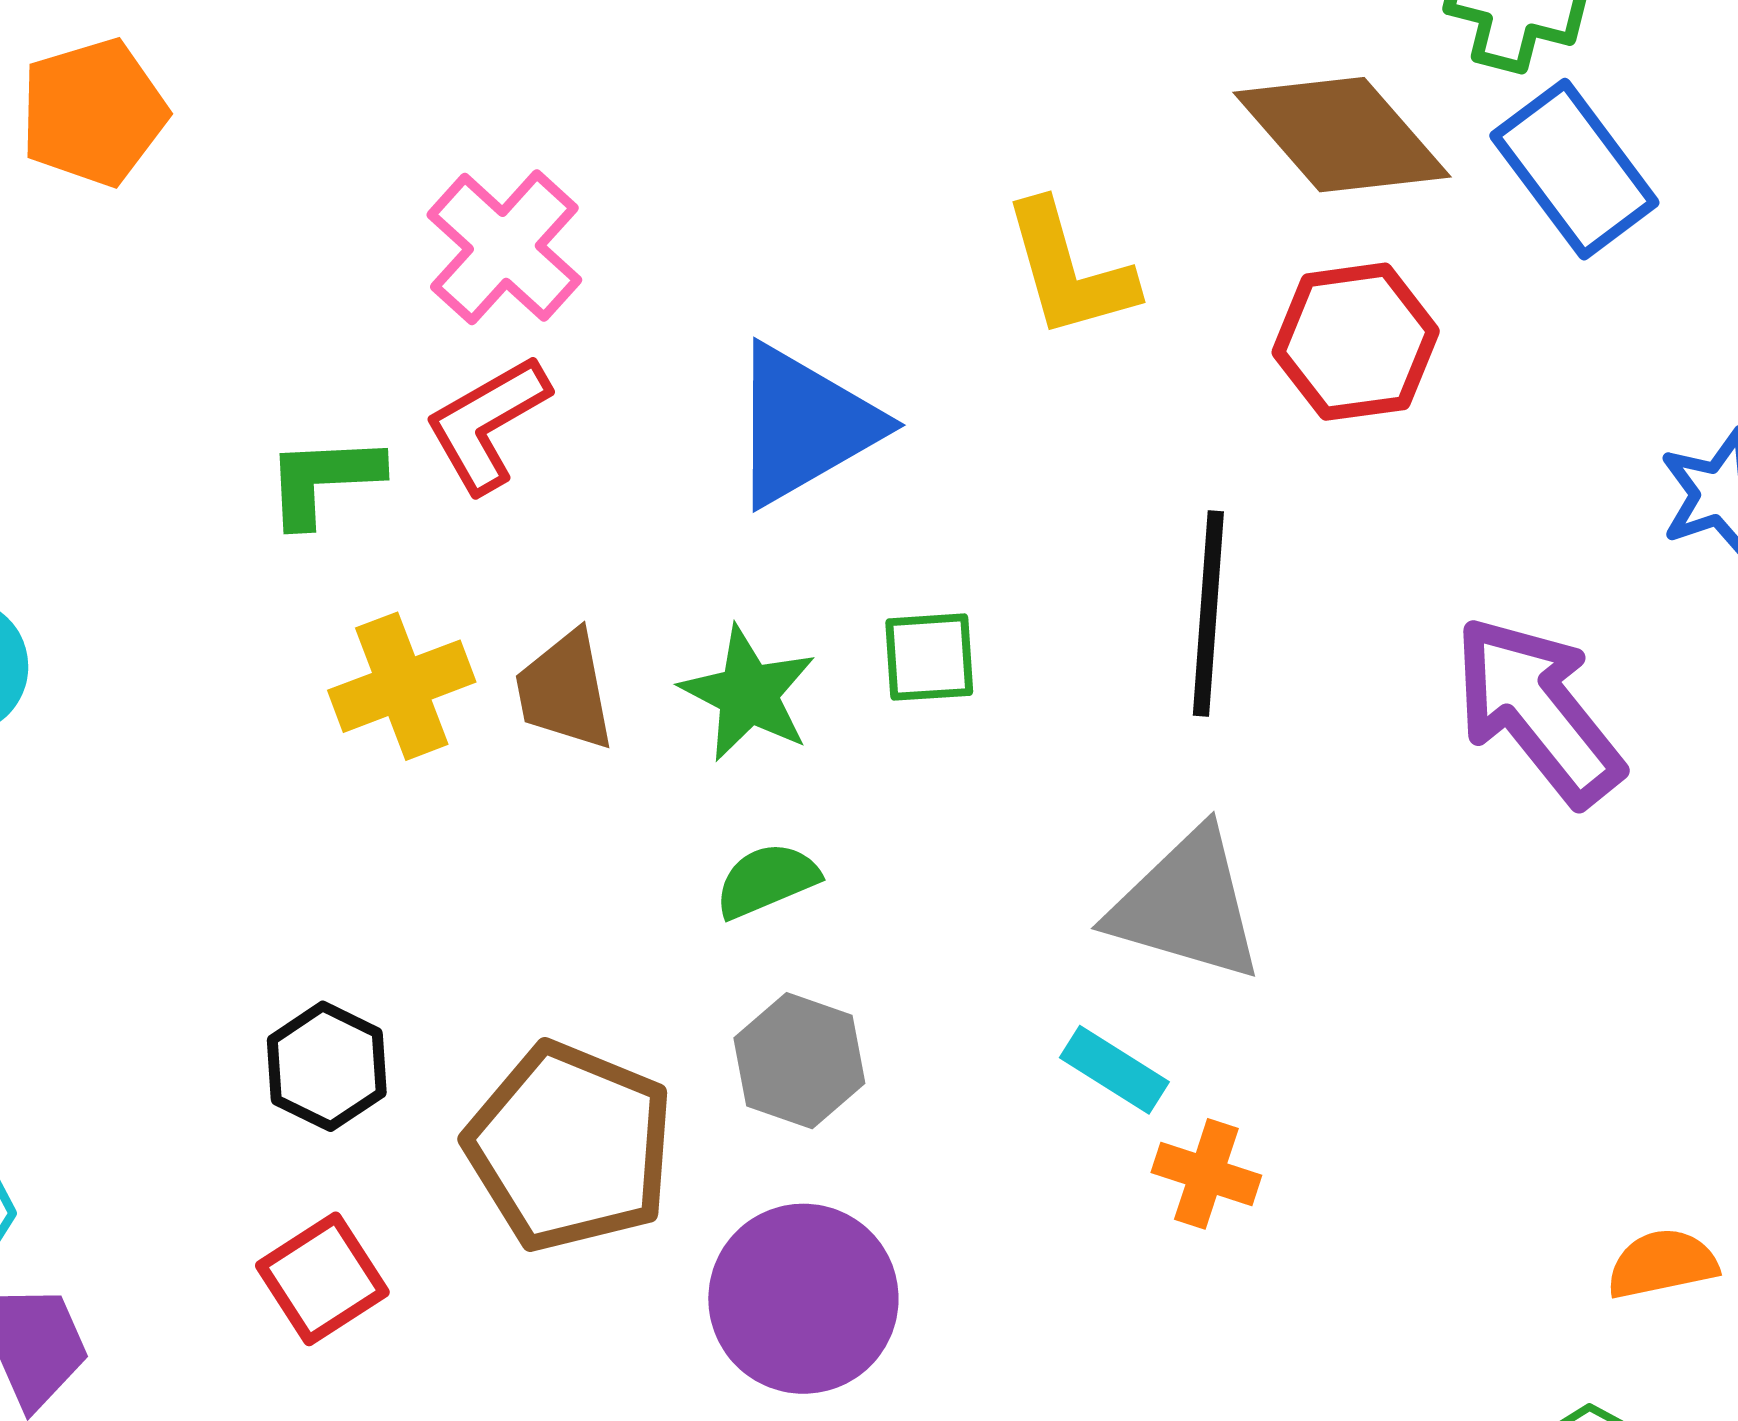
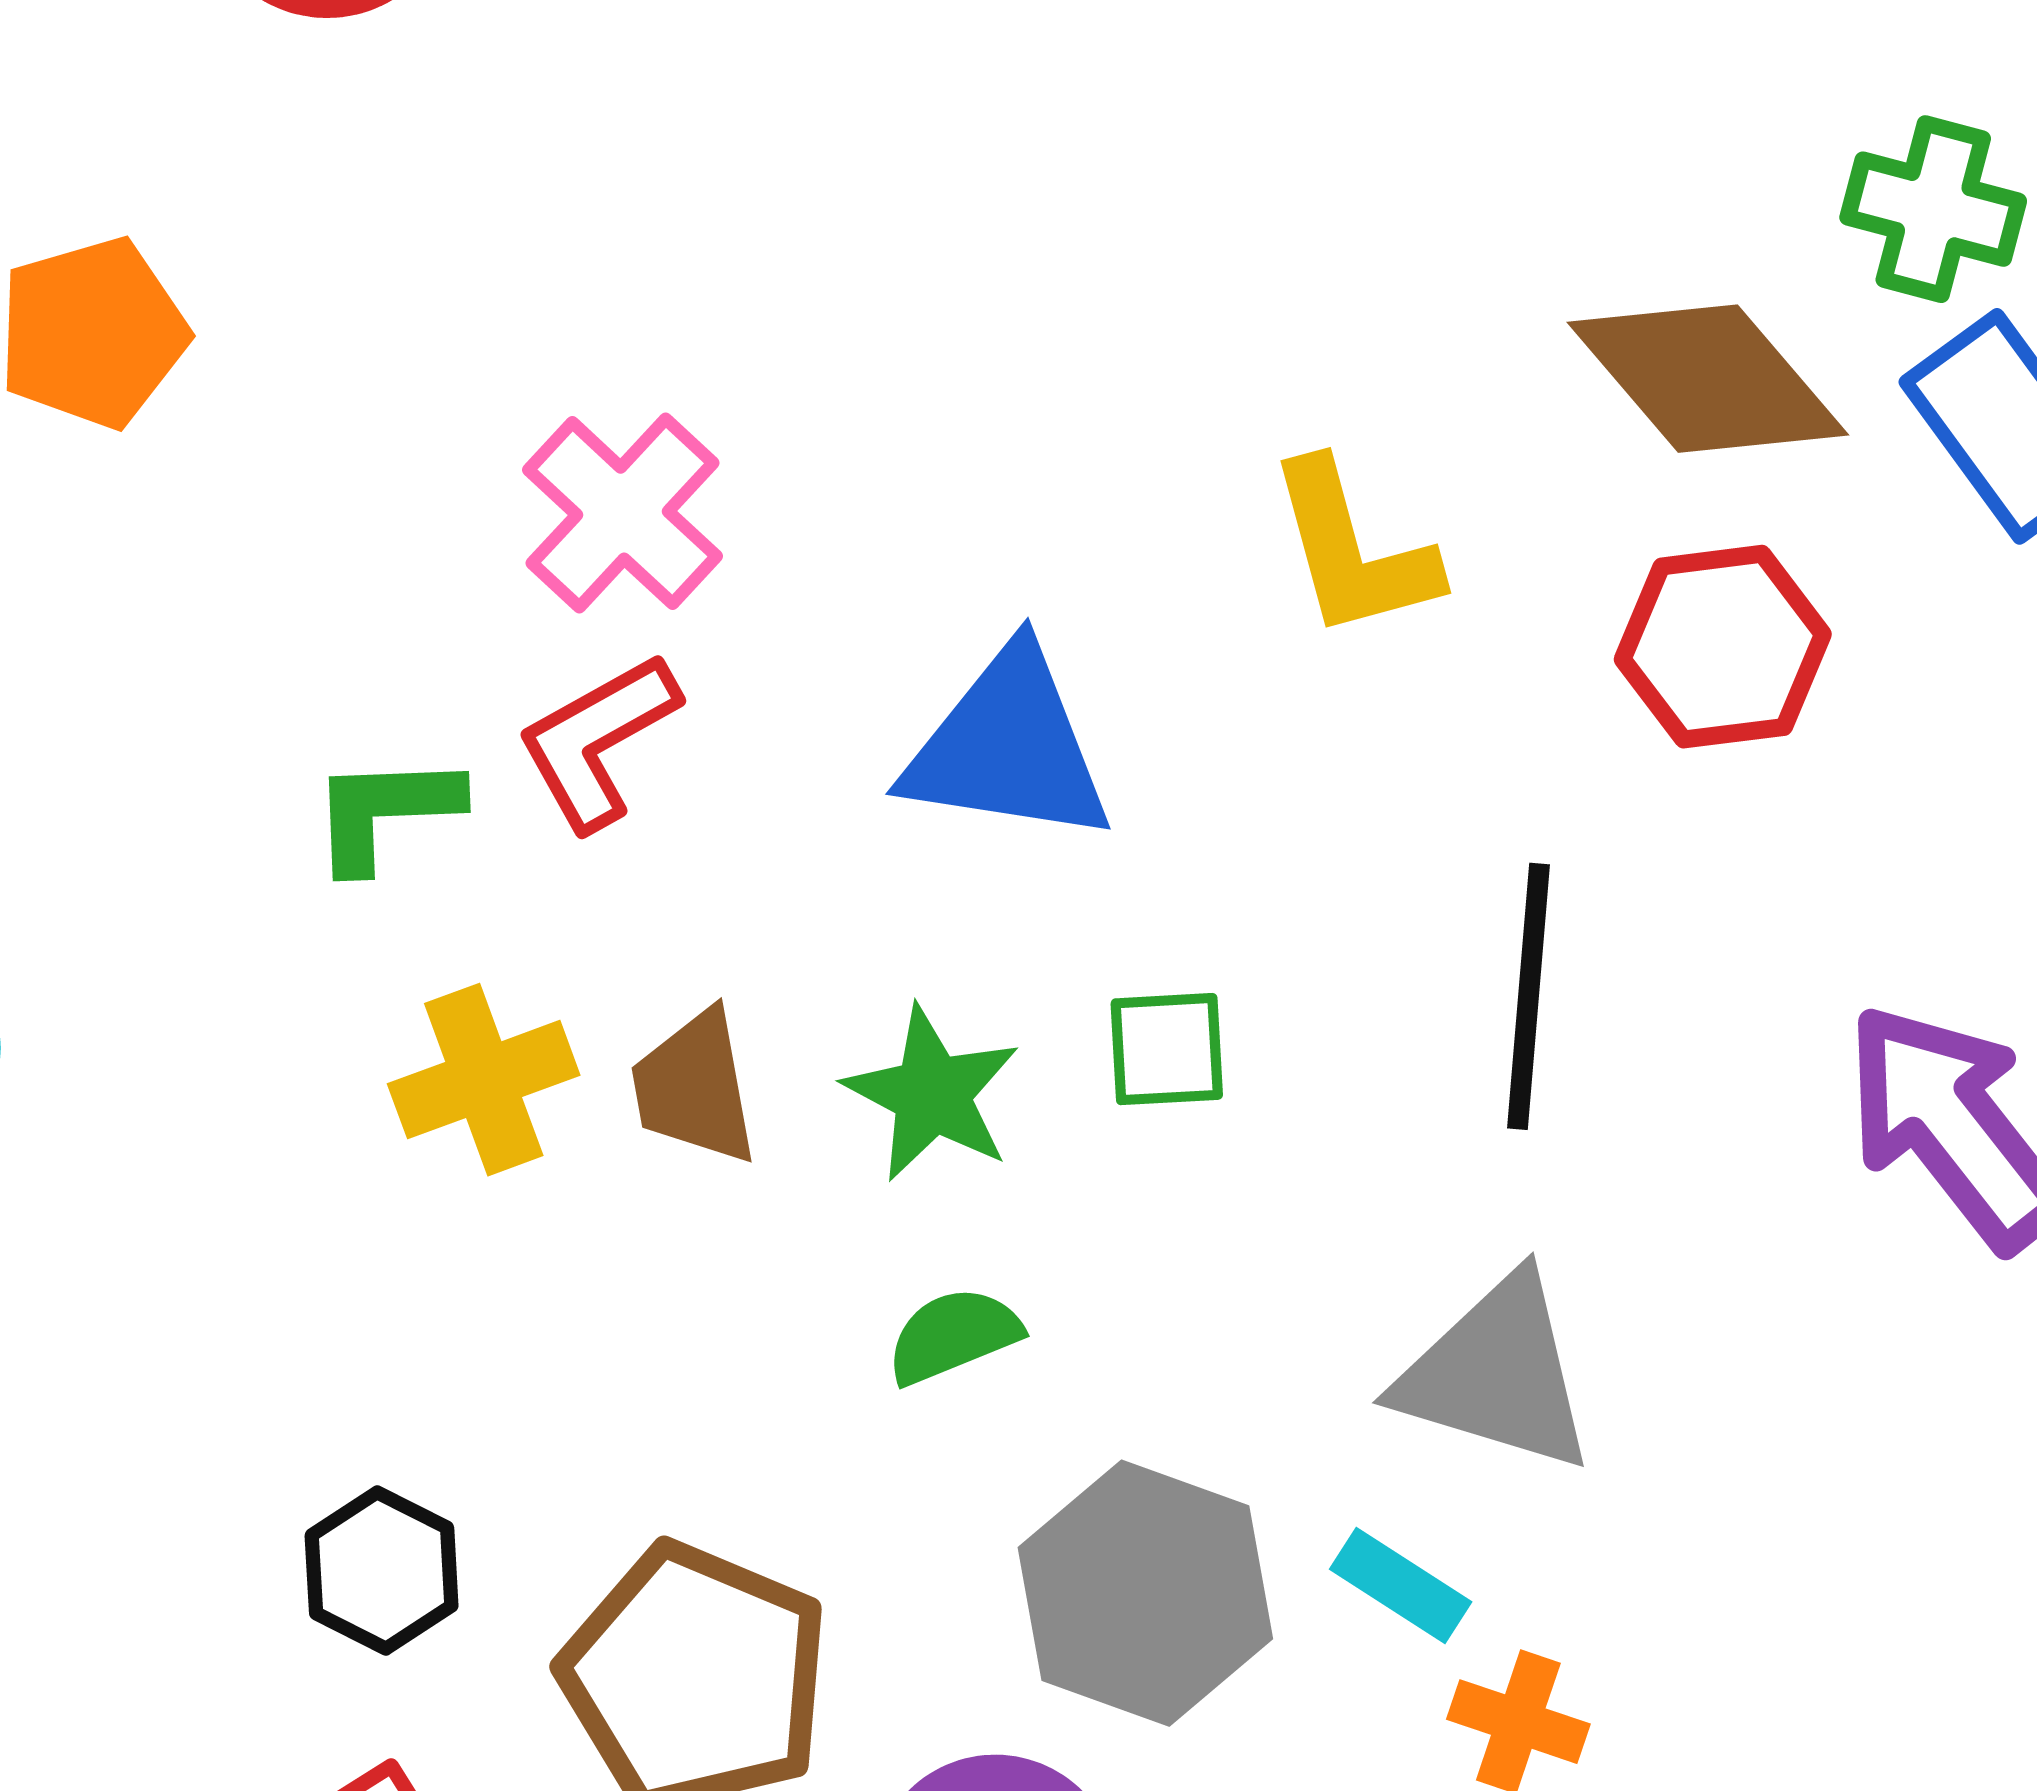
blue triangle: (804, 425) -> (1008, 747), turned 38
gray hexagon: (799, 1061) -> (1145, 1593), moved, size x1.5

